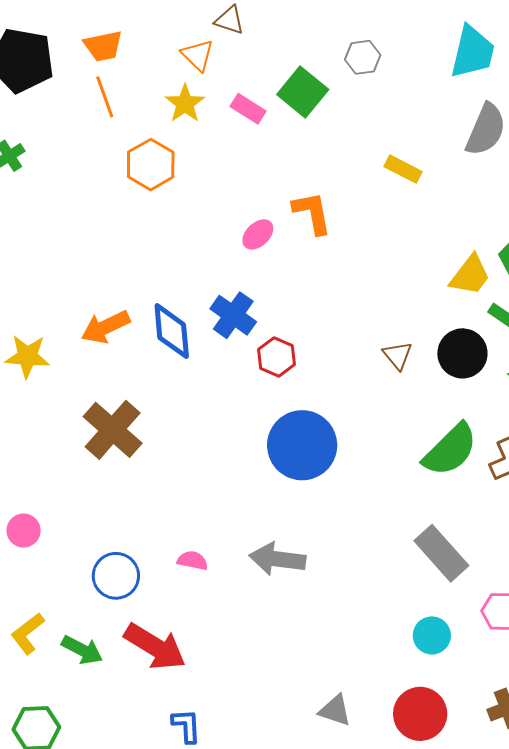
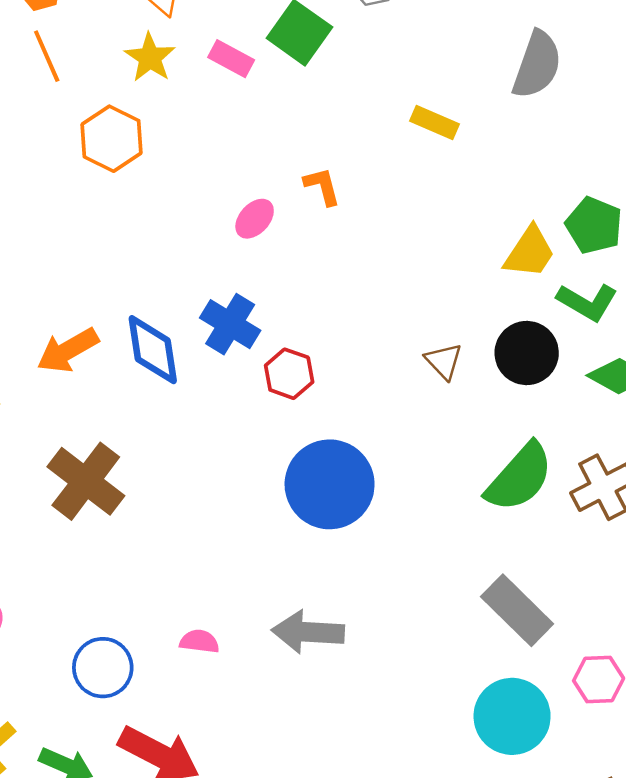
orange L-shape: (312, 213) -> (322, 186), size x0.7
cyan circle: (432, 635) -> (512, 716), size x1.6

